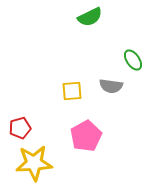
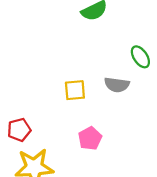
pink pentagon: (86, 136) -> (90, 138), size x0.7

